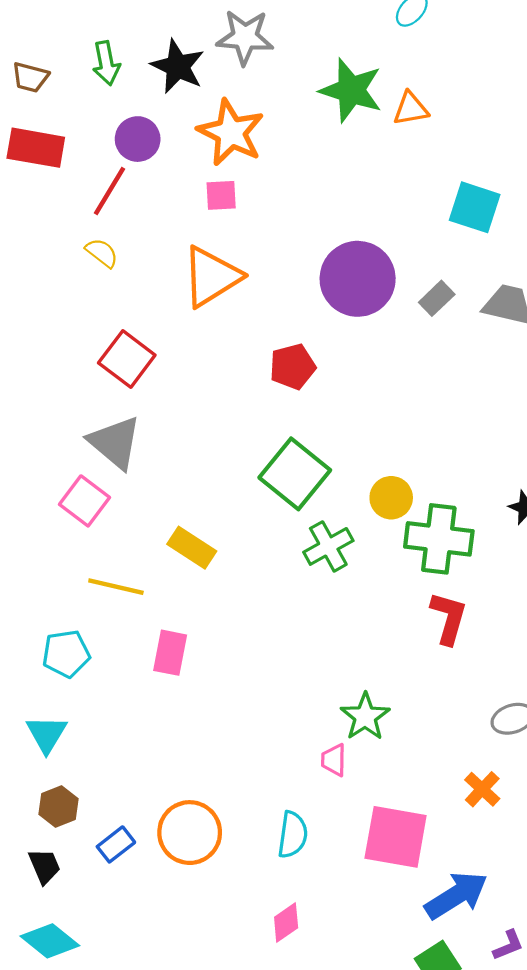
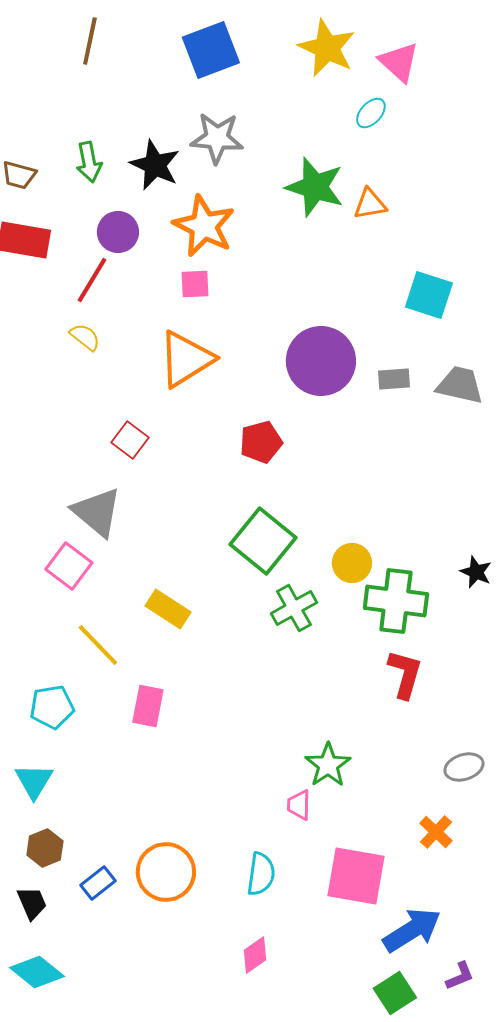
gray rectangle: (437, 298) -> (394, 379), turned 40
red square: (127, 359) -> (130, 440), moved, size x0.7
yellow line: (116, 587) -> (98, 645), turned 33

